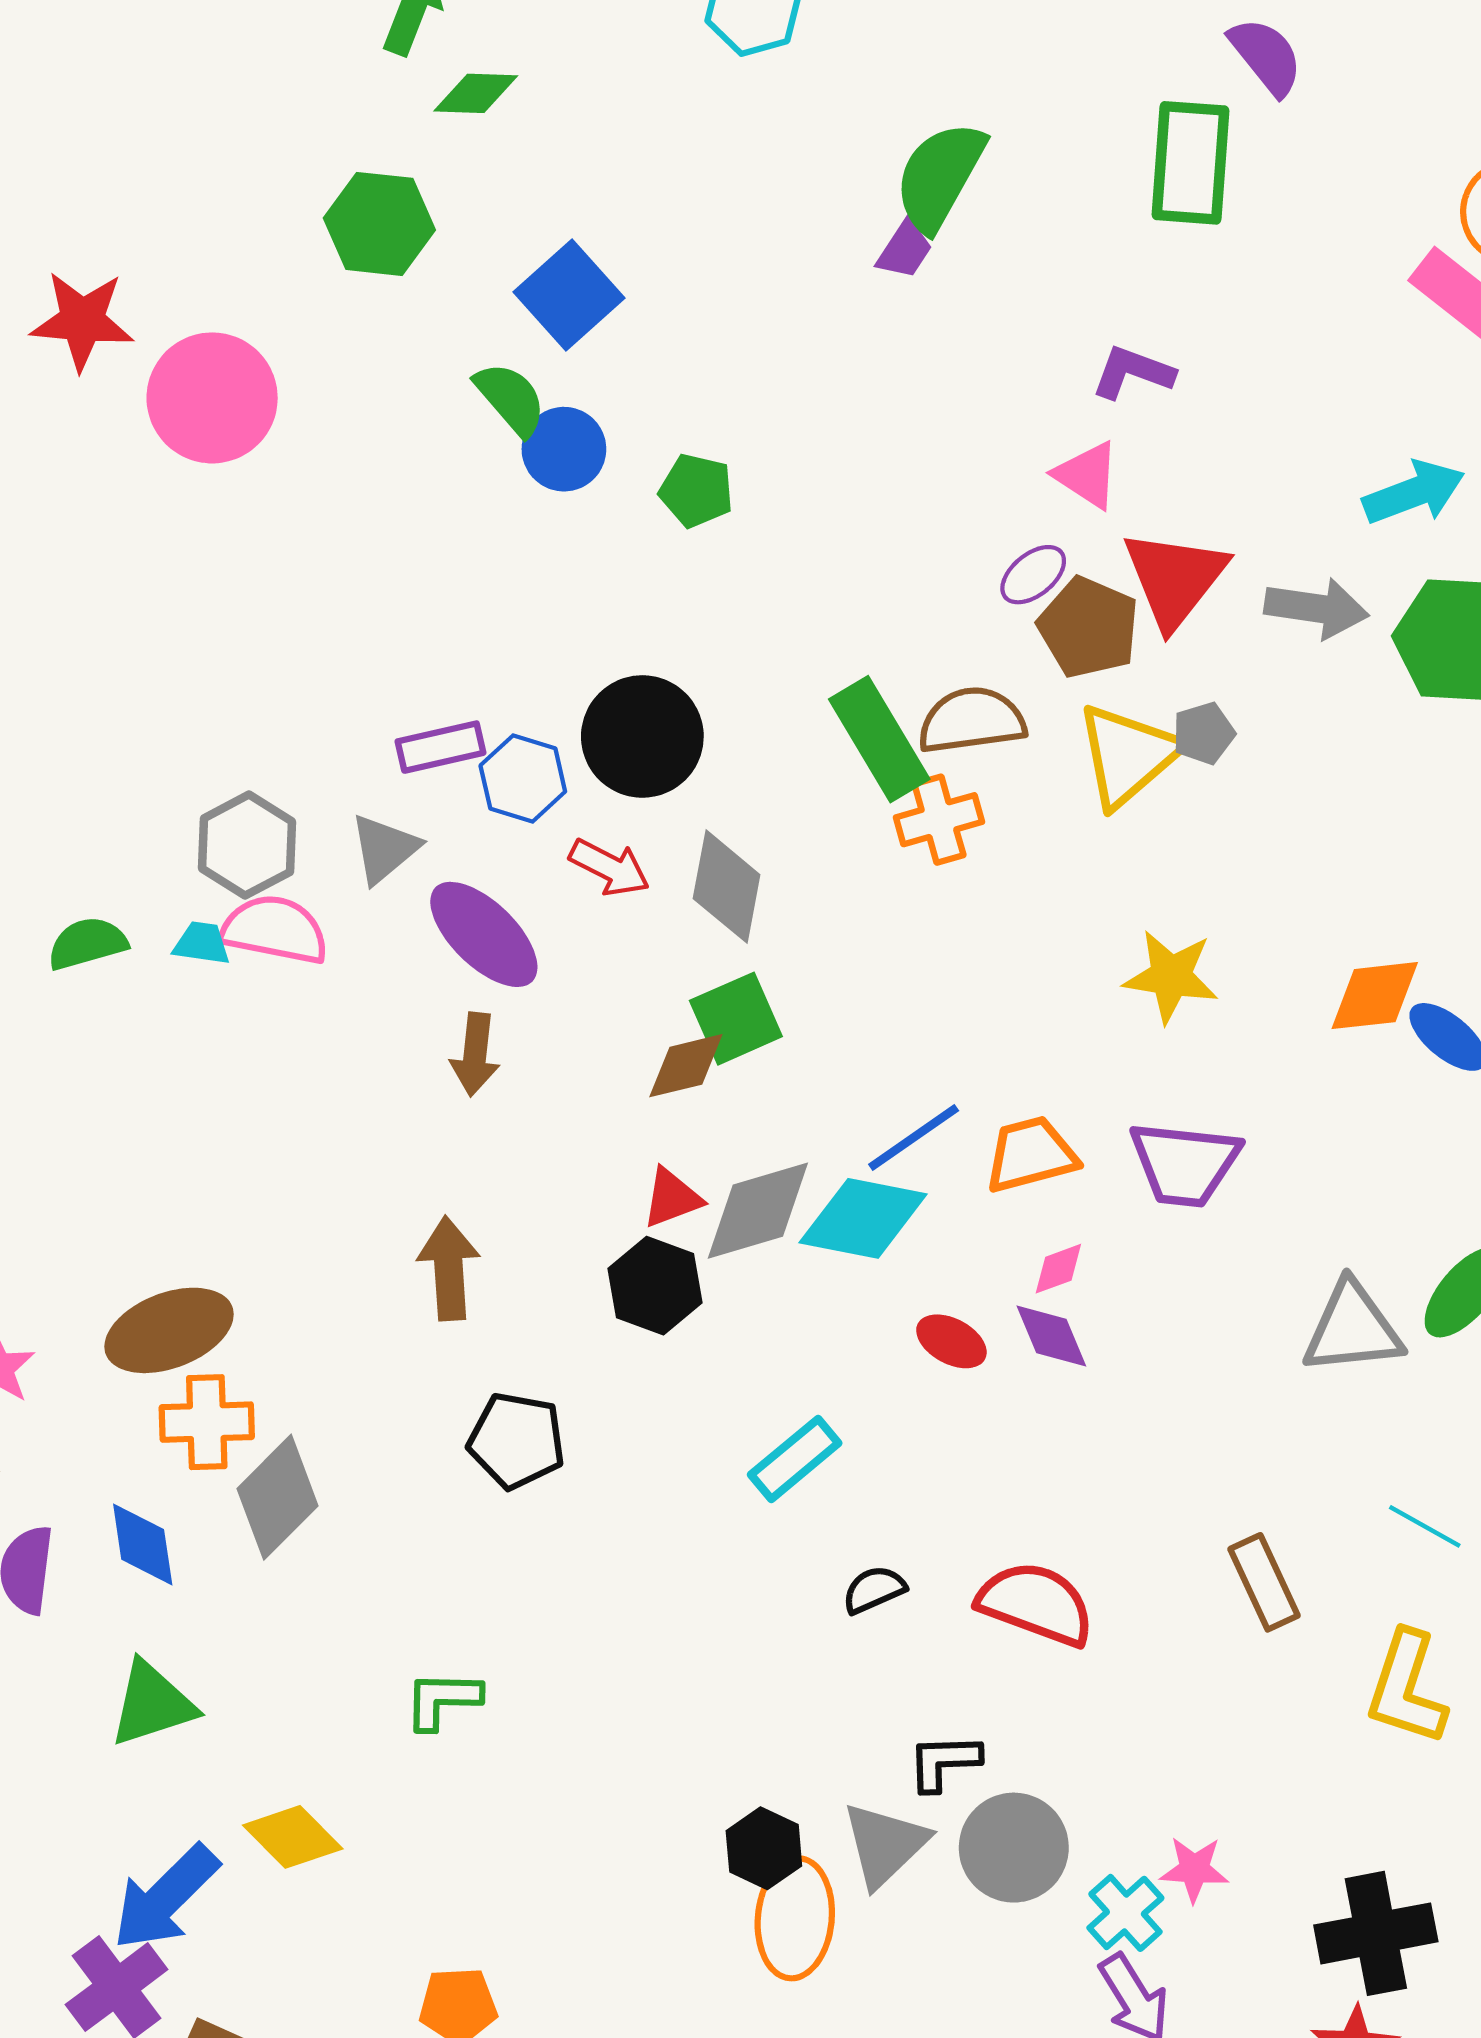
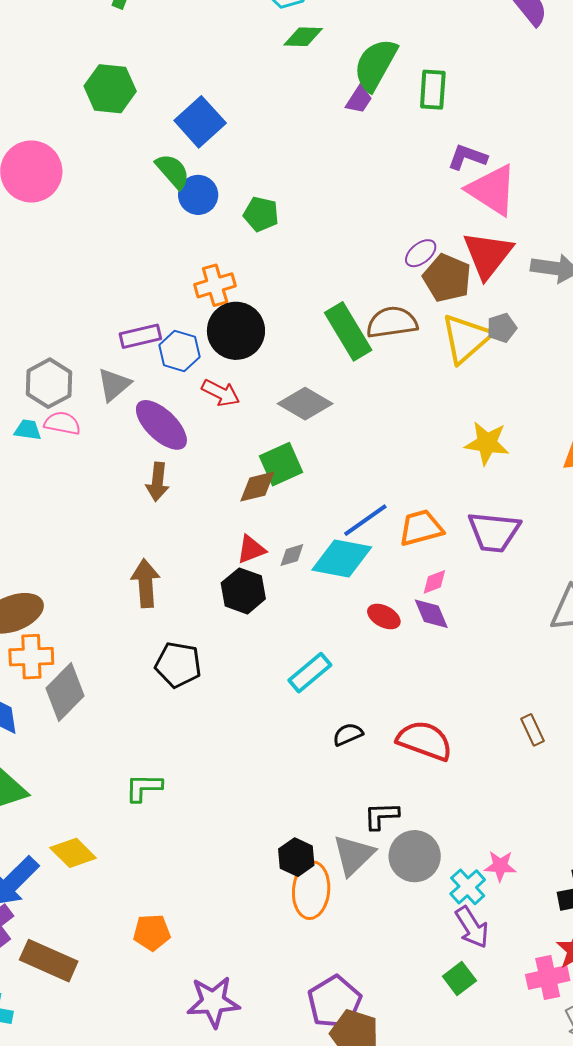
green diamond: (476, 93) -> (303, 37), moved
green rectangle: (1190, 163) -> (433, 90), moved, size x0.7
pink triangle: (1087, 475) -> (492, 190), moved, size x1.6
orange cross: (939, 820) -> (215, 285), moved
gray diamond: (727, 887) -> (305, 404), moved, turned -70
pink semicircle: (275, 930) -> (62, 423), size x0.7
gray diamond: (758, 1211) -> (292, 555), size x0.5
brown rectangle: (1264, 1582) -> (533, 730), size x0.7

